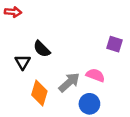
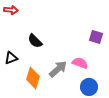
black triangle: (23, 62) -> (11, 58), moved, turned 40
blue circle: (89, 104) -> (89, 87), moved

